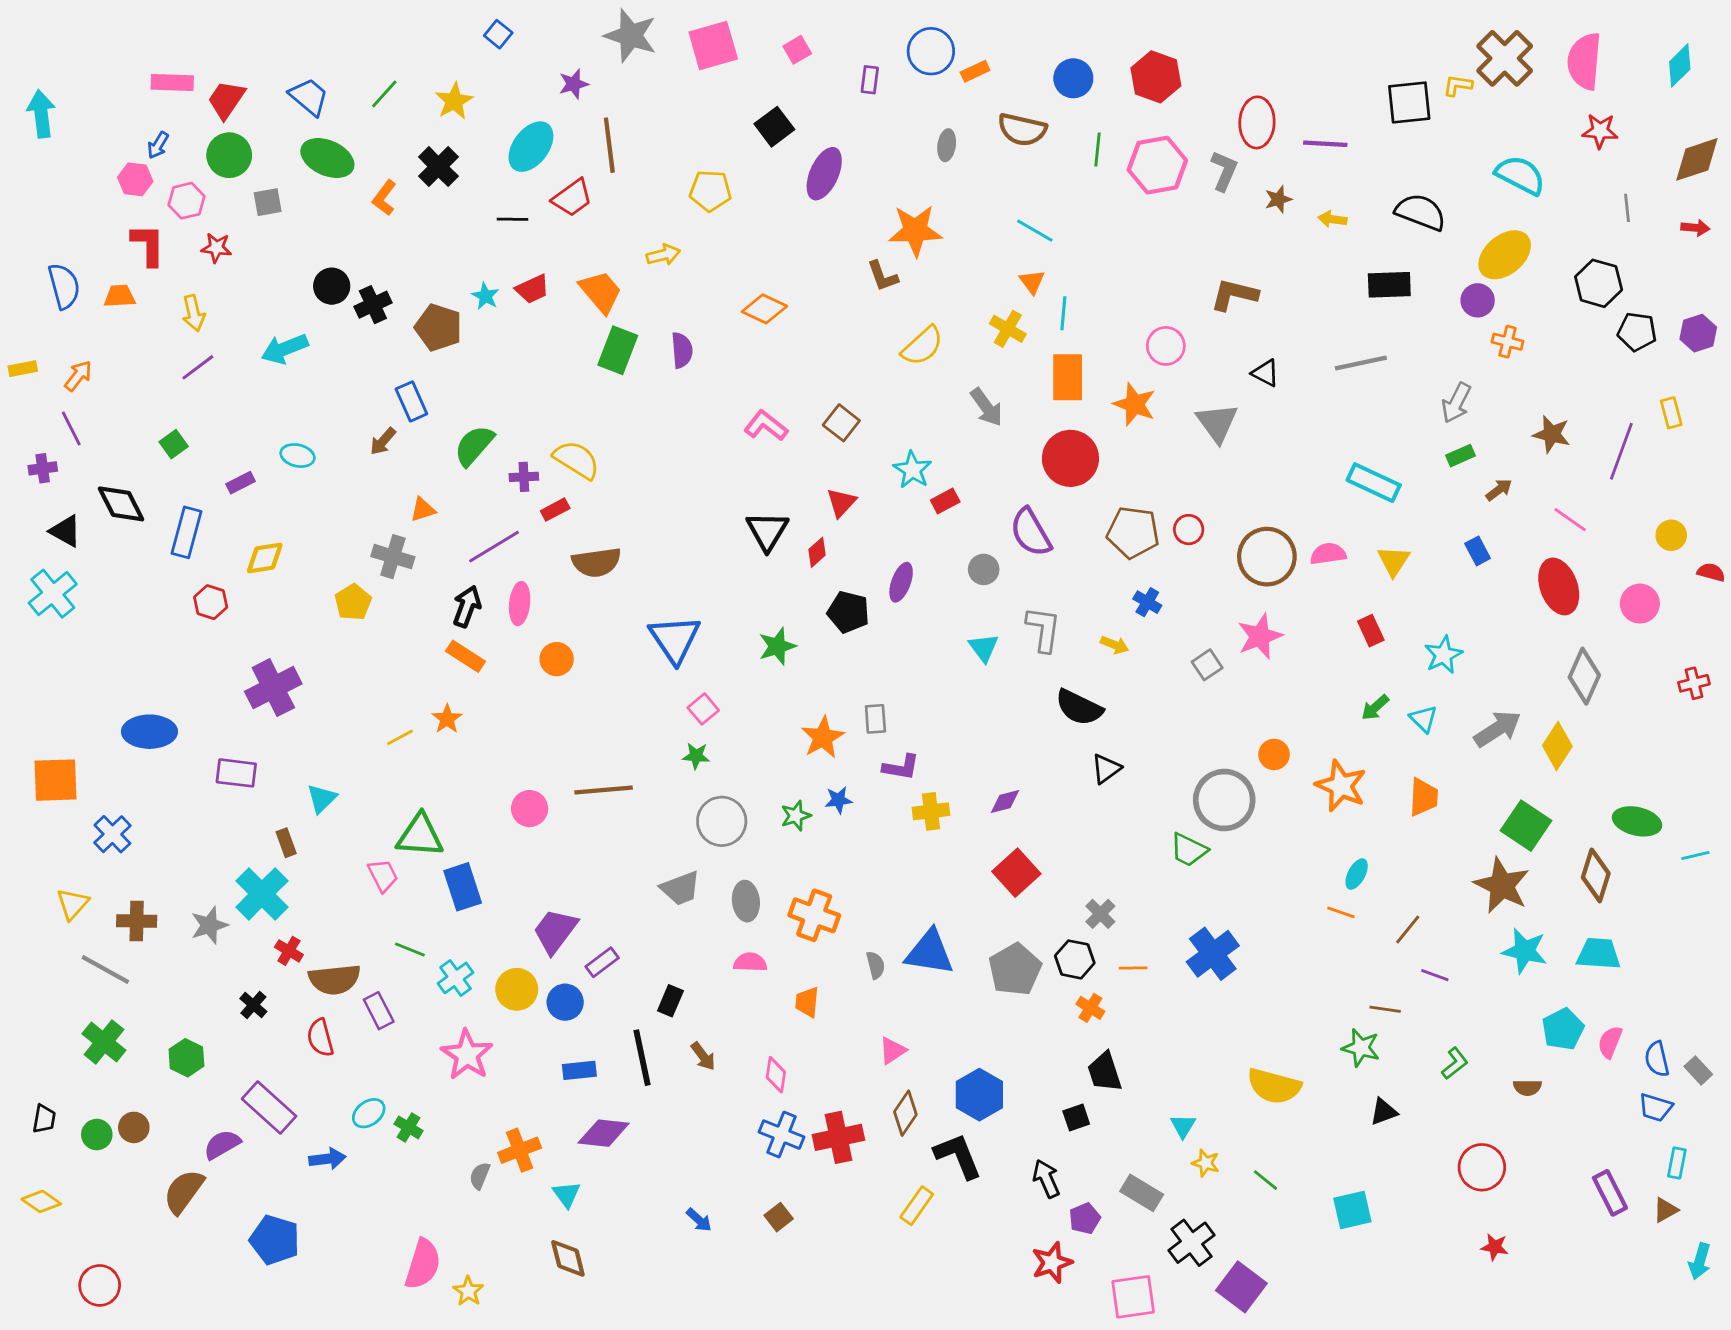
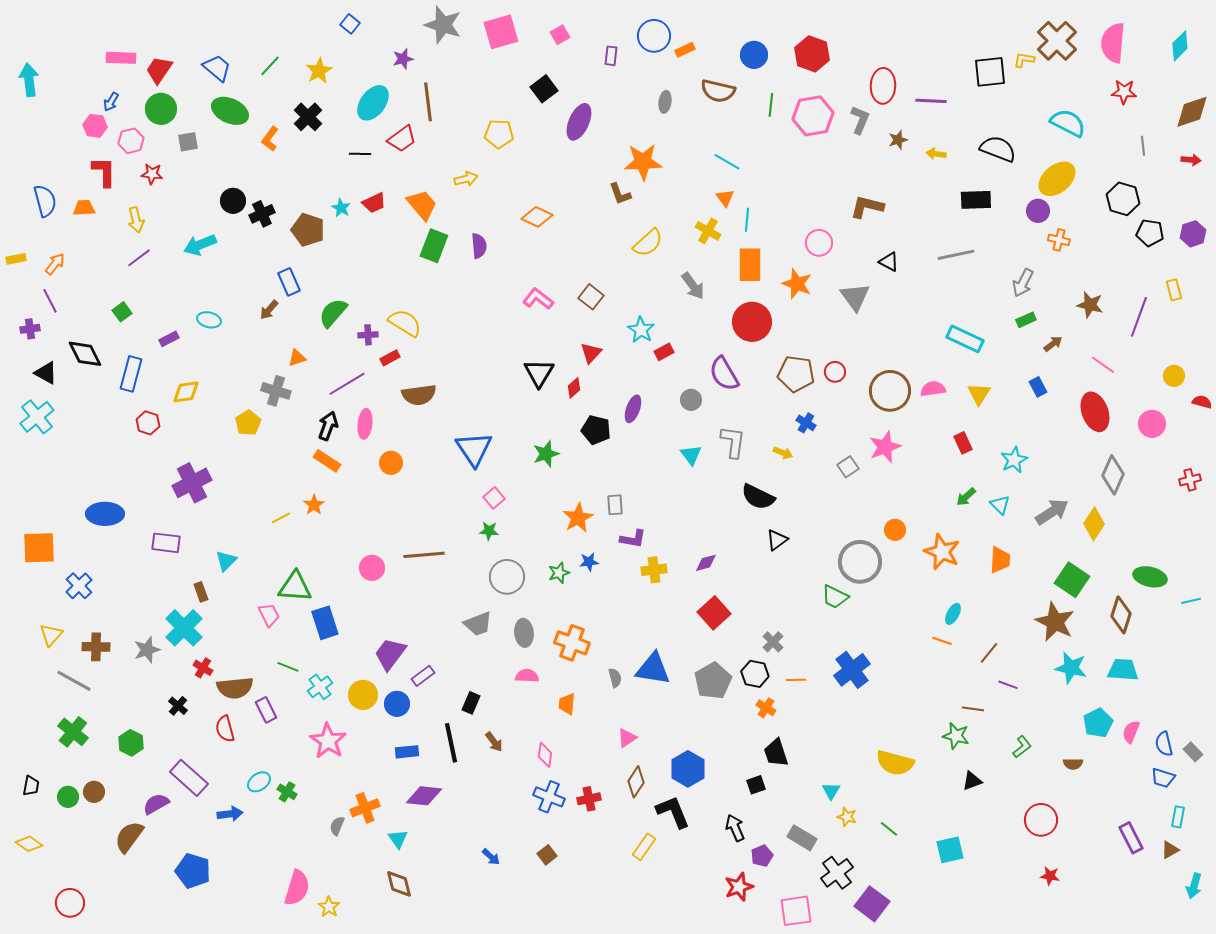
red cross: (838, 1137) -> (589, 799), size x0.7

